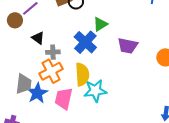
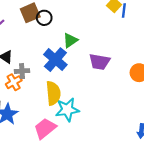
orange cross: (51, 71) -> (14, 82), moved, size x0.7
pink trapezoid: (64, 99) -> (45, 128), moved, turned 40

